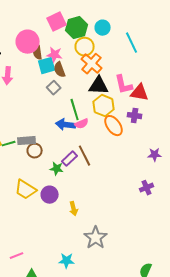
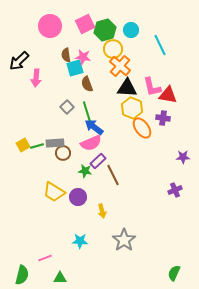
pink circle: (28, 42) -> (50, 26), moved
brown semicircle: (60, 70) -> (87, 84), moved
gray square: (54, 88) -> (67, 107), moved
green line: (75, 110) -> (87, 112), moved
pink semicircle: (82, 124) -> (91, 143), moved, size x1.5
blue arrow: (66, 125) -> (94, 127), turned 30
brown line: (85, 156) -> (113, 175), moved
cyan star: (67, 261) -> (80, 241), moved

